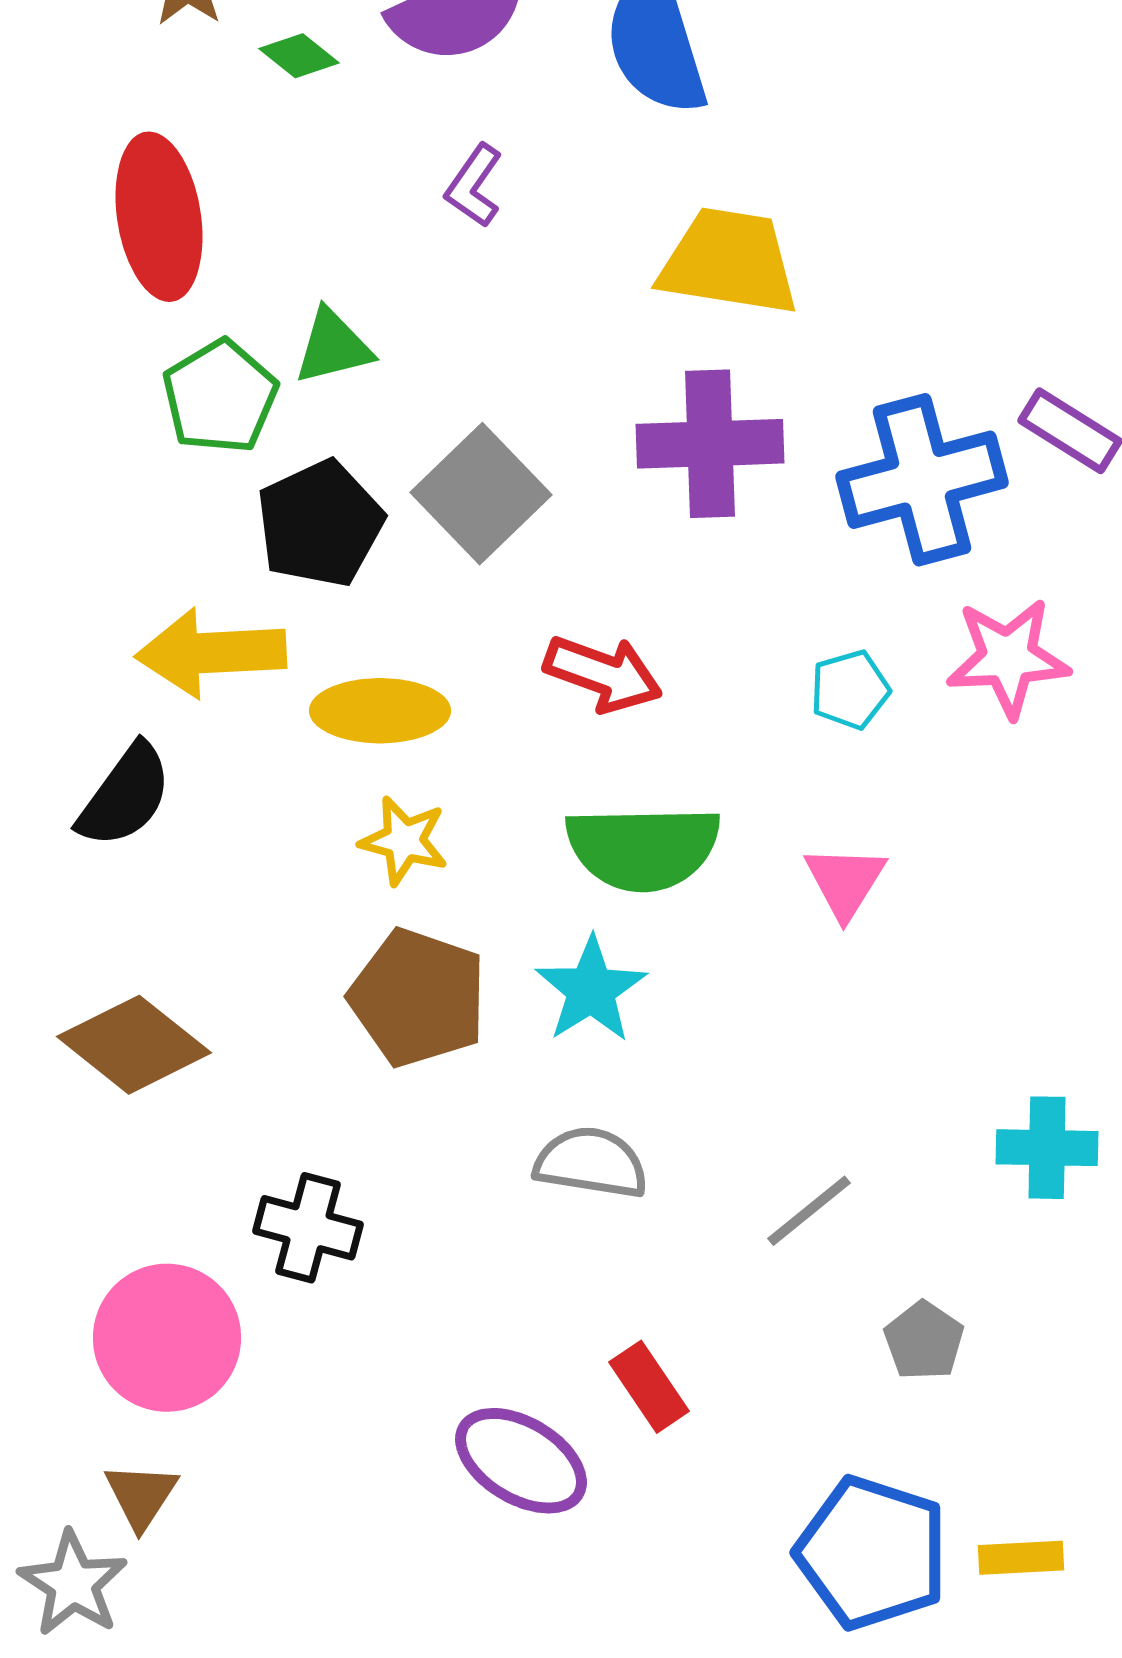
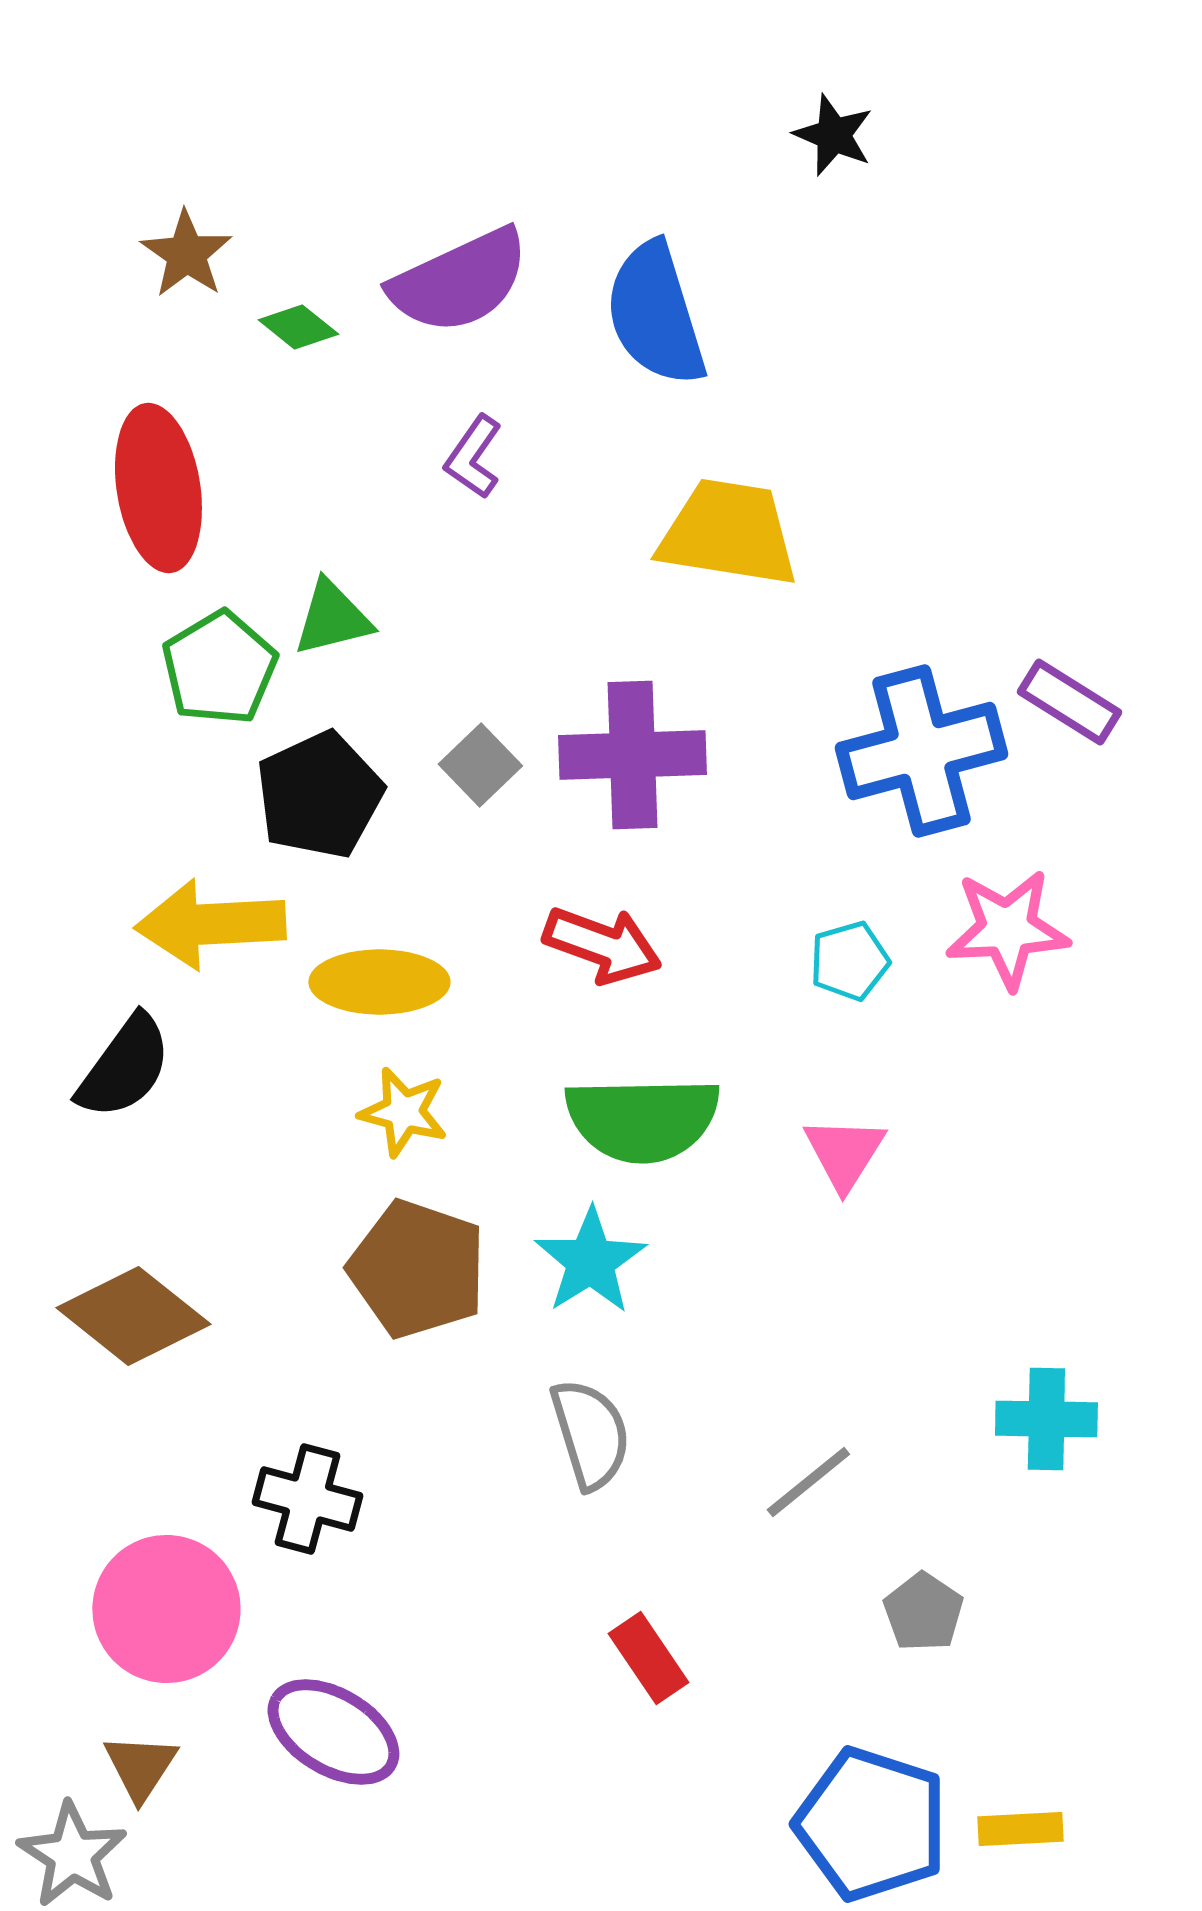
purple cross: (710, 444) -> (632, 755), moved
gray square: (481, 494) -> (480, 765), size x0.6
gray semicircle: (591, 1163) -> (590, 1434), turned 64
purple ellipse: (521, 1461) -> (333, 1732), moved

